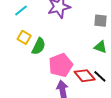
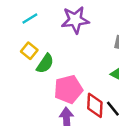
red diamond: (85, 76) -> (95, 105), turned 35

